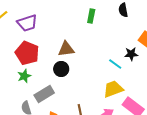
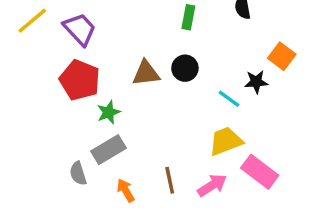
purple trapezoid: (27, 23) -> (80, 29), turned -115
black circle: (61, 69) -> (185, 68), moved
green star: (24, 76) -> (109, 112), moved

